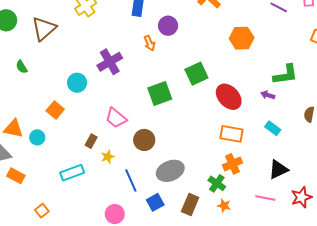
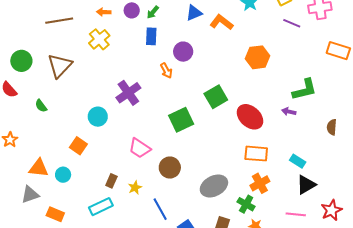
cyan rectangle: (273, 128) -> (298, 161), moved
brown rectangle: (91, 141) -> (111, 181), moved
gray ellipse: (170, 171) -> (214, 186), moved
orange rectangle: (16, 176) -> (55, 214), moved

